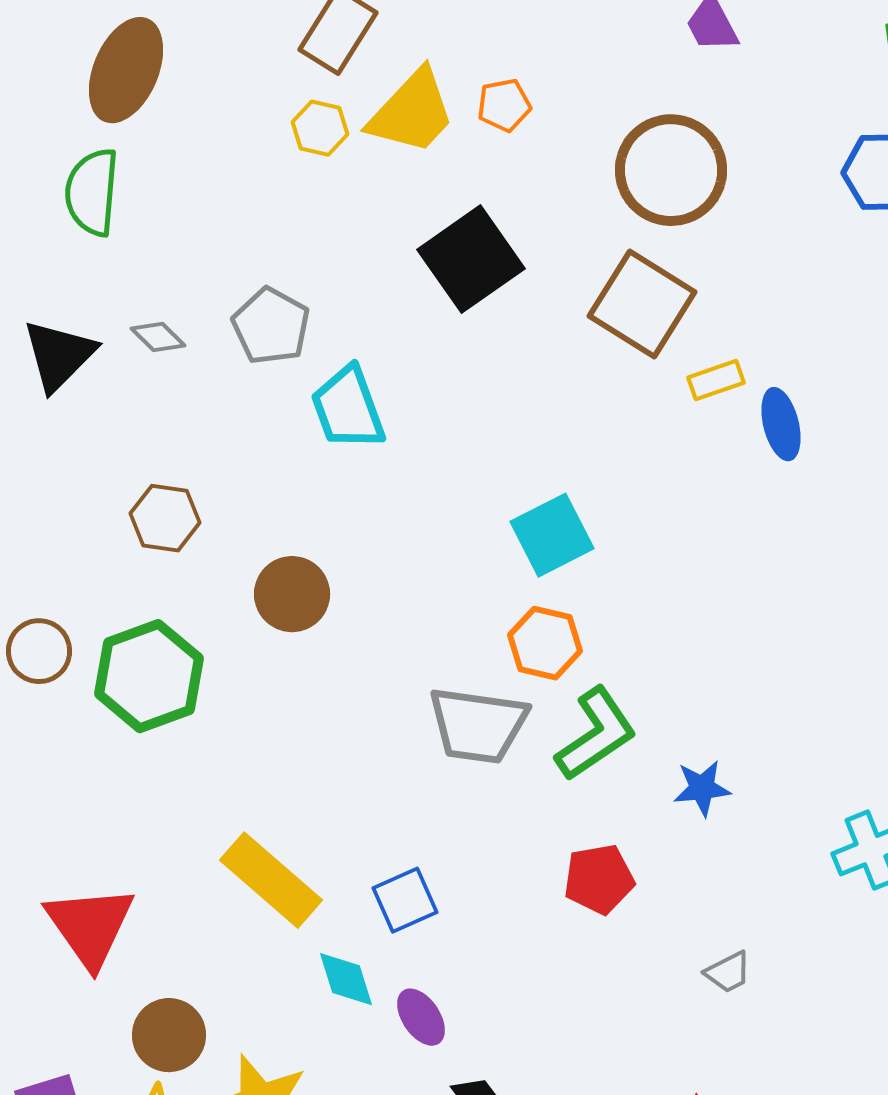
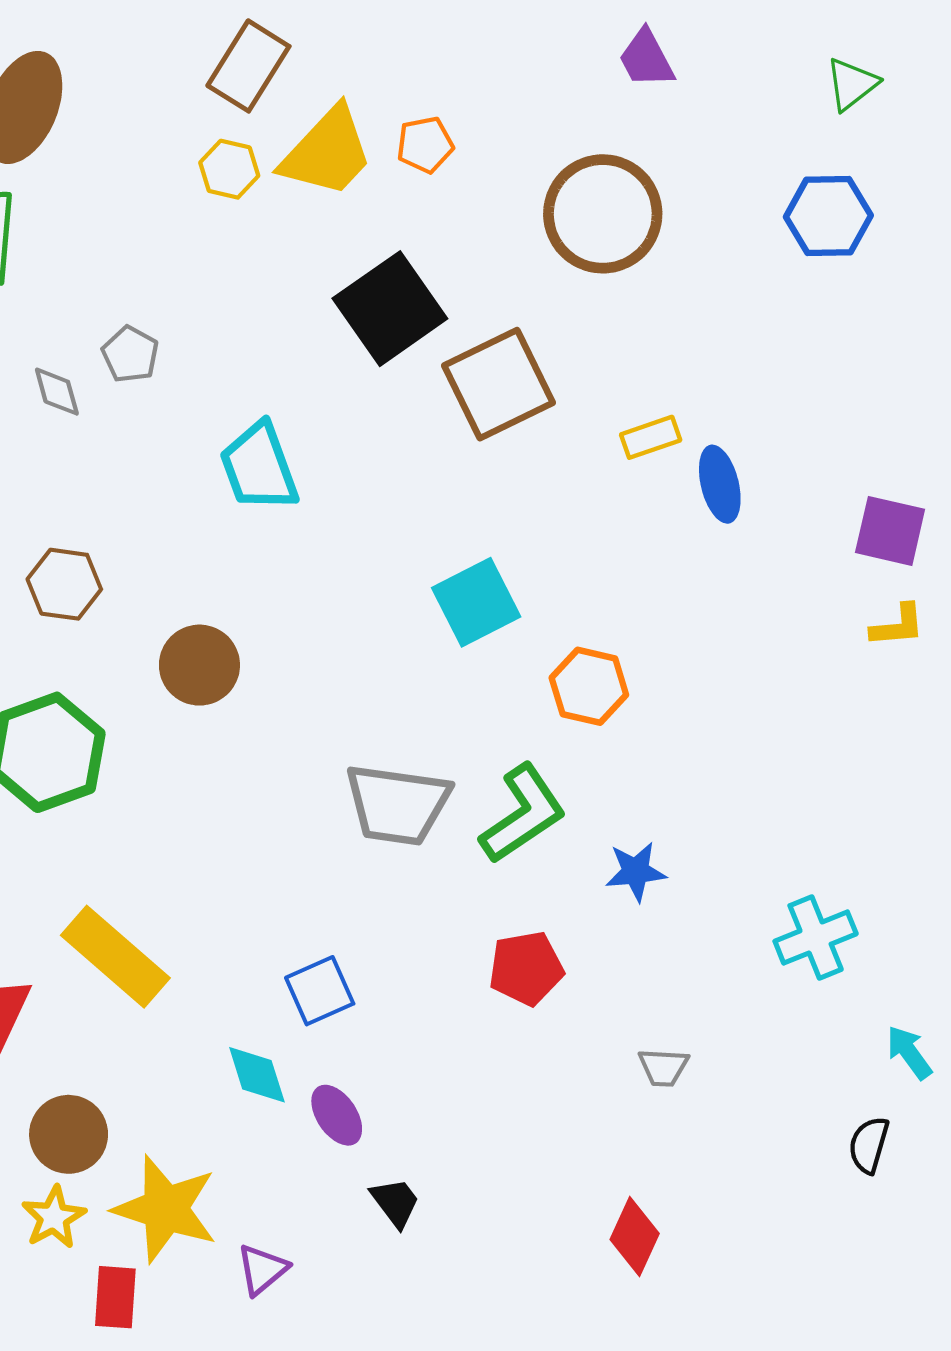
brown square: (642, 304) -> (498, 384), moved, turned 32
gray pentagon: (271, 326) -> (130, 354), moved, size x0.7
gray diamond: (158, 337) -> (57, 392), turned 30
orange hexagon: (545, 643) -> (589, 686), moved
yellow rectangle: (271, 880) -> (115, 957), moved
gray trapezoid: (728, 972) -> (663, 1067), turned 30

